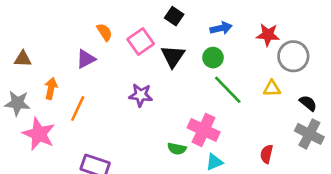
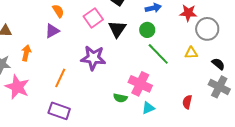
orange semicircle: (104, 32) -> (58, 11), moved
purple star: (141, 95) -> (93, 58), size x1.4
orange line: (78, 108) -> (60, 78), moved

